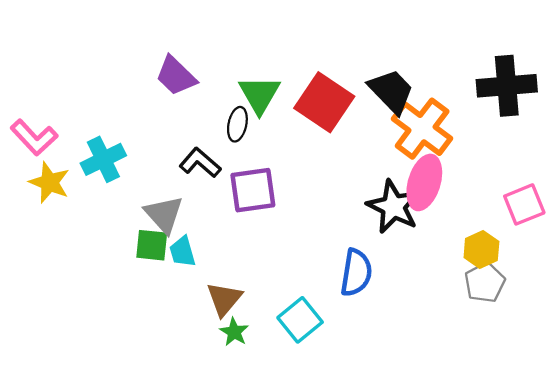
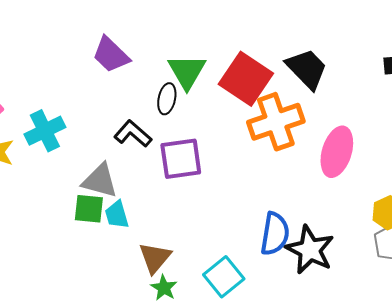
orange cross: (422, 129) -> (276, 122), moved, turned 34
black star: (394, 207) -> (310, 250), moved
gray triangle: (164, 214) -> (100, 181), turned -33

